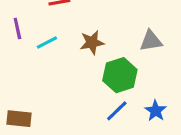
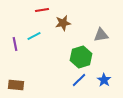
purple line: (17, 29) -> (15, 44), moved
brown star: (92, 43) -> (63, 23), moved

